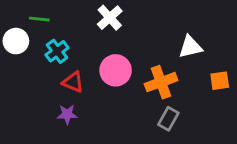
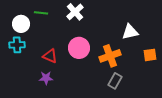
green line: (39, 19) -> (41, 13), moved
white circle: (16, 41) -> (21, 24), moved
cyan cross: (57, 51) -> (17, 45), moved, turned 35

